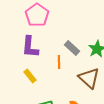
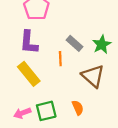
yellow rectangle: (30, 76) -> (29, 74), size x1.6

